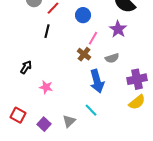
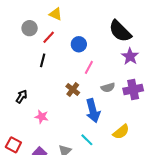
purple star: (118, 29) -> (130, 56), moved
brown cross: (84, 54) -> (73, 90), moved
purple cross: (137, 79) -> (133, 90), moved
yellow semicircle: (137, 102) -> (121, 132), moved

